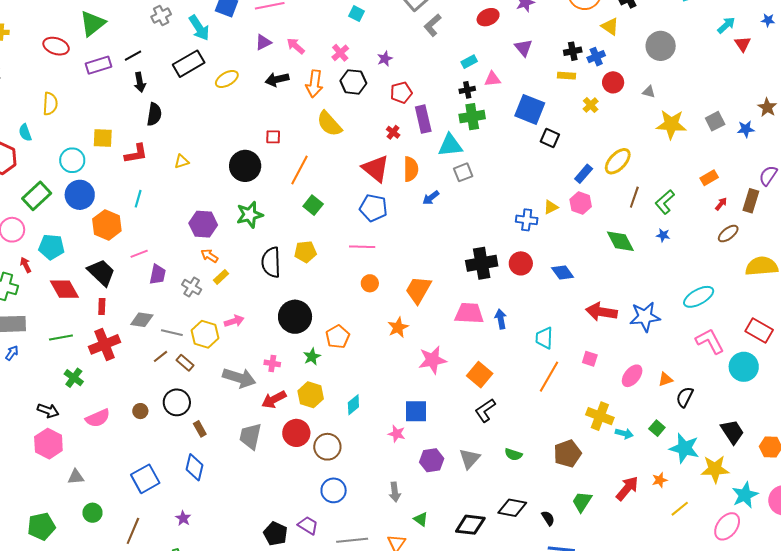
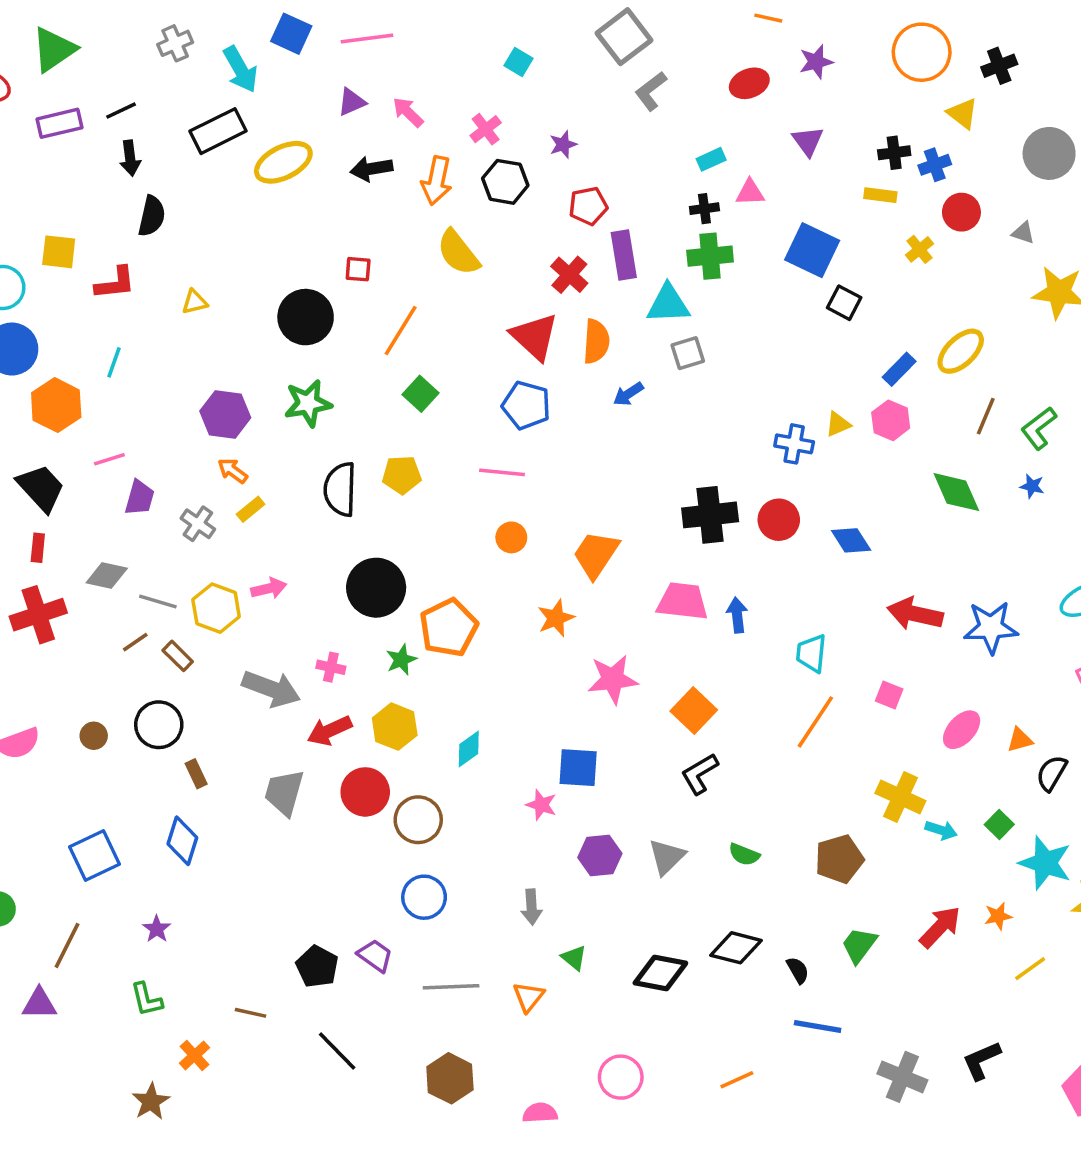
yellow ellipse: (227, 79) -> (283, 162), size x1.4
red cross: (393, 132) -> (569, 275), size x1.5
orange pentagon: (338, 337) -> (449, 628), size x1.4

